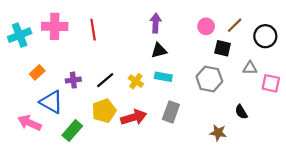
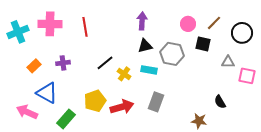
gray hexagon: (209, 79) -> (172, 54), moved
purple cross: (73, 80) -> (63, 63), moved
black line: (105, 80) -> (105, 63), moved

